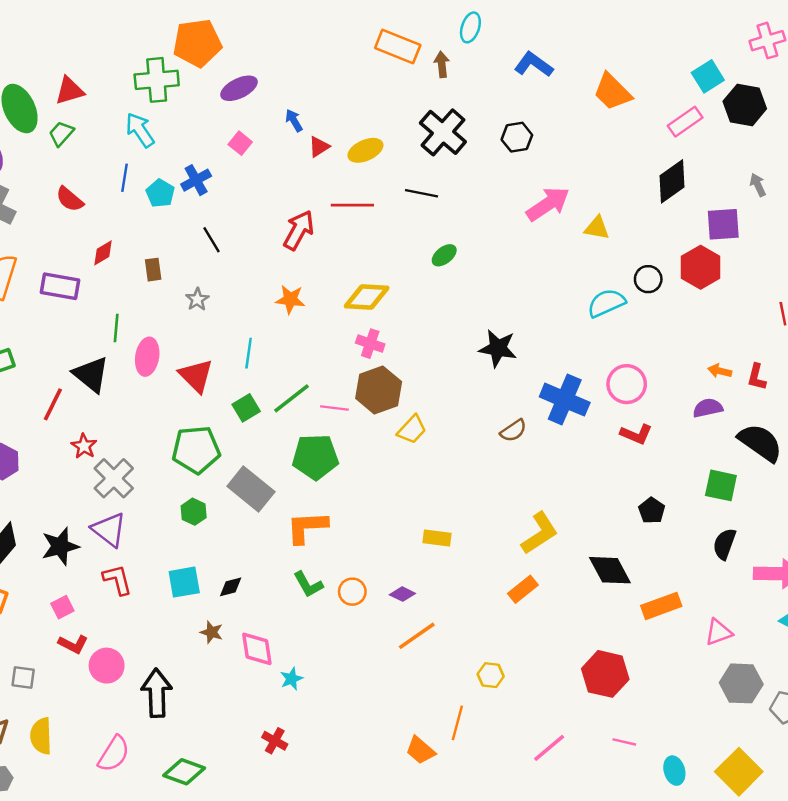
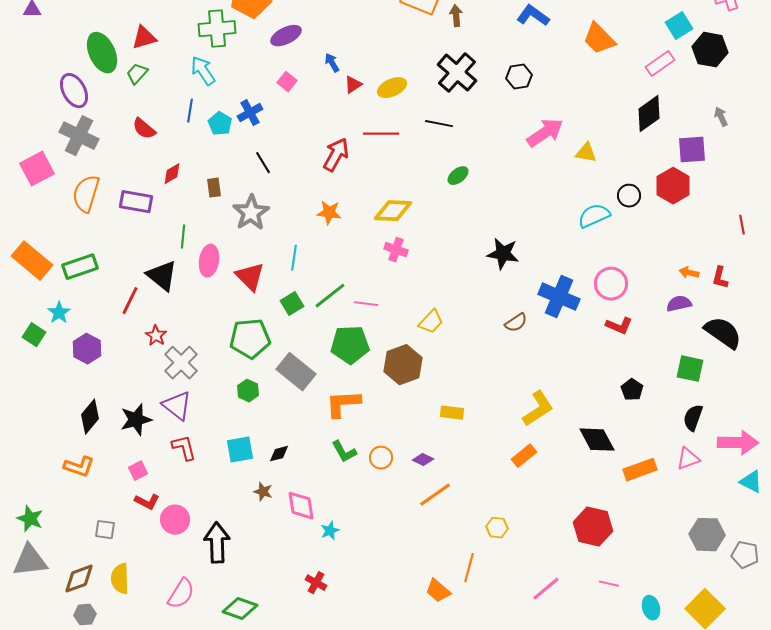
gray star: (197, 299) -> (251, 213), size x1.8
brown hexagon: (379, 390) -> (403, 365), moved
pink triangle: (719, 632) -> (688, 459), moved

